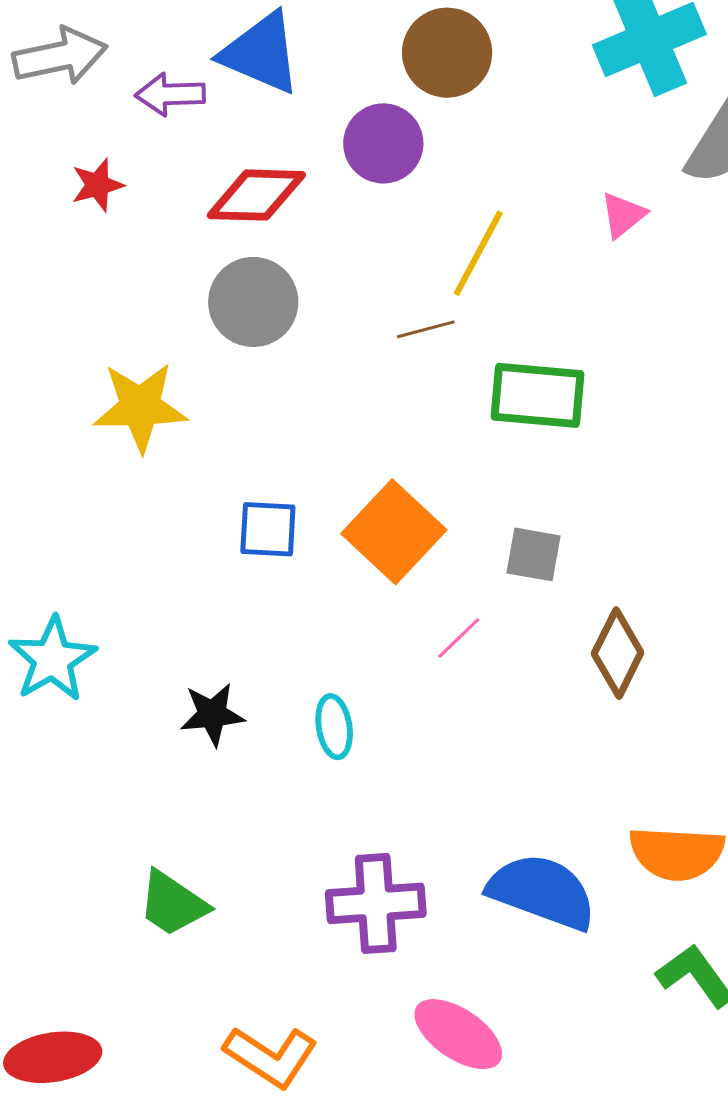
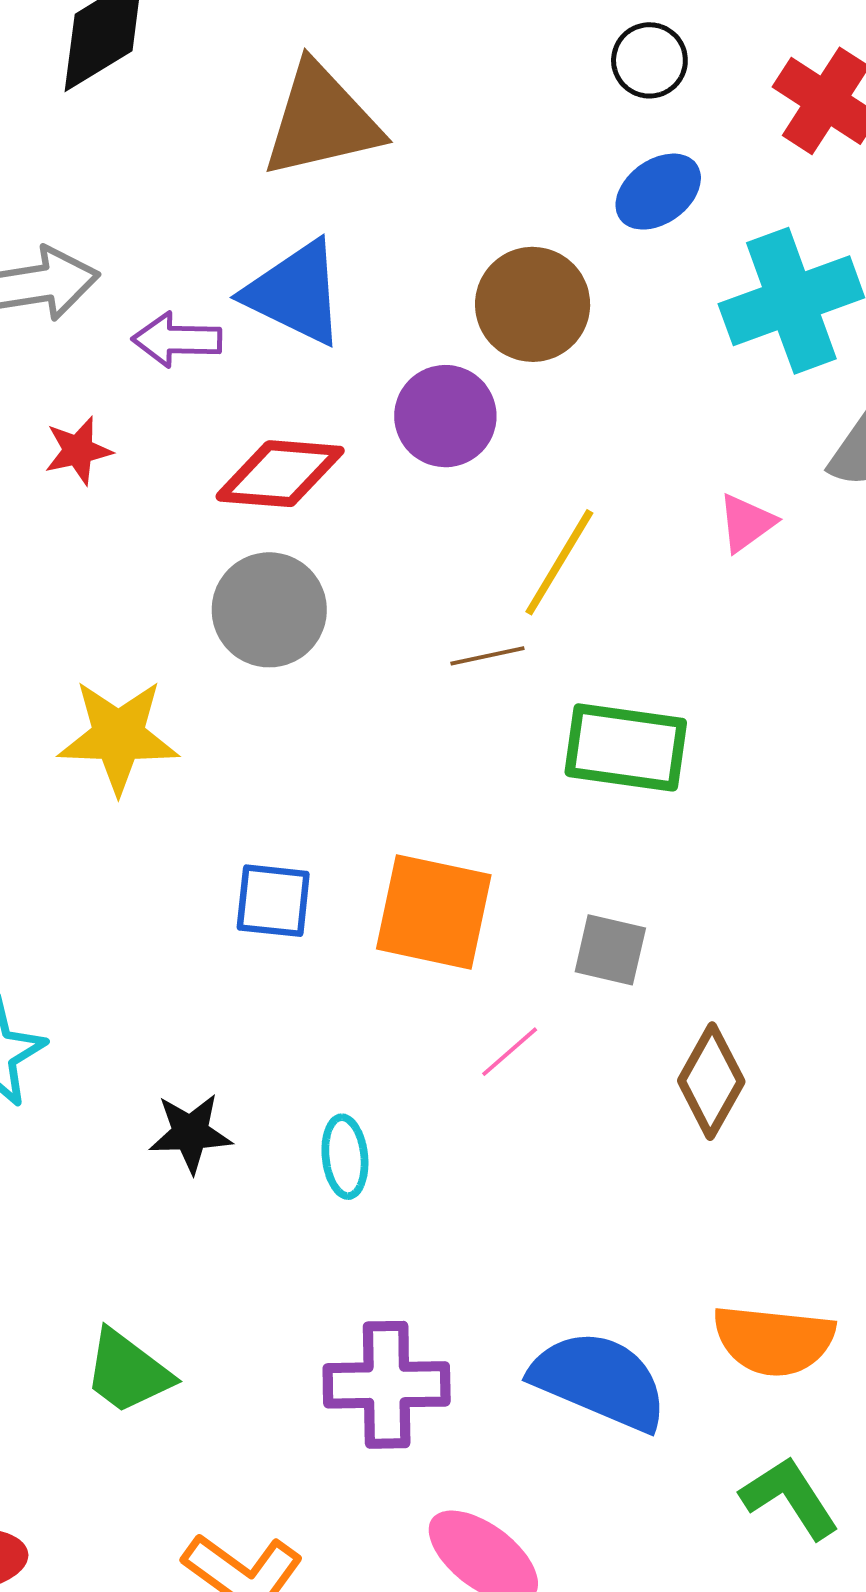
orange square: (394, 532) -> (434, 912), turned -34

